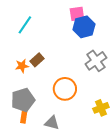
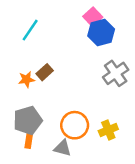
pink square: (77, 14) -> (93, 17), turned -35
orange circle: (65, 89) -> (75, 125), moved
yellow cross: (101, 108) -> (108, 130), moved

